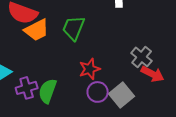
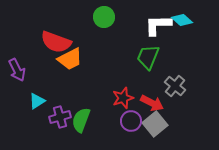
green trapezoid: (74, 28) -> (148, 57), moved
red arrow: (153, 74) -> (152, 103), moved

